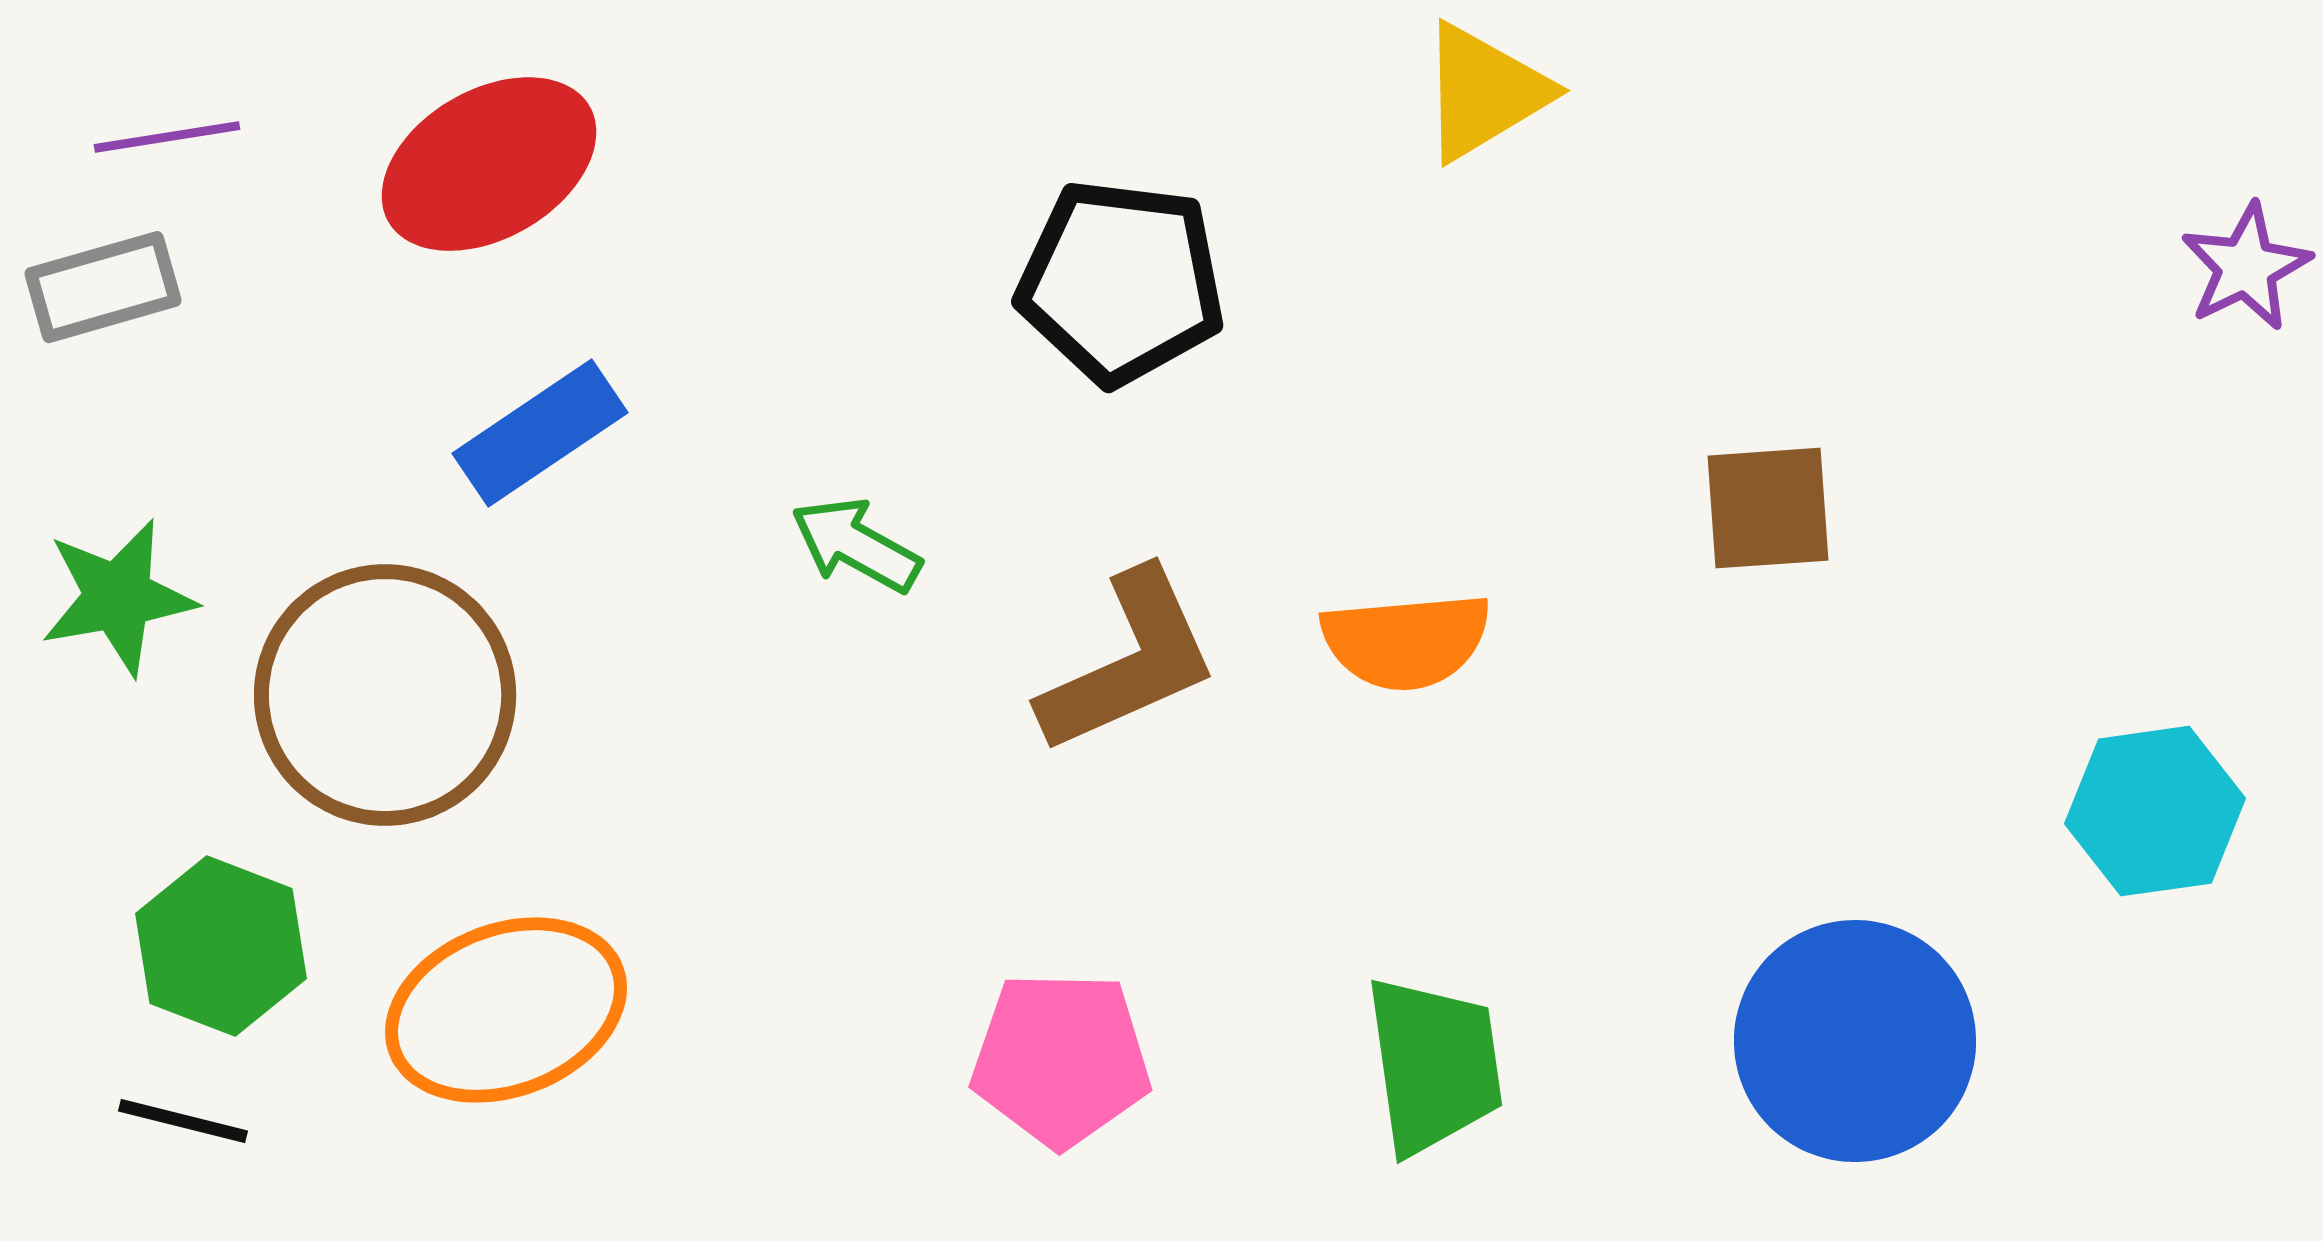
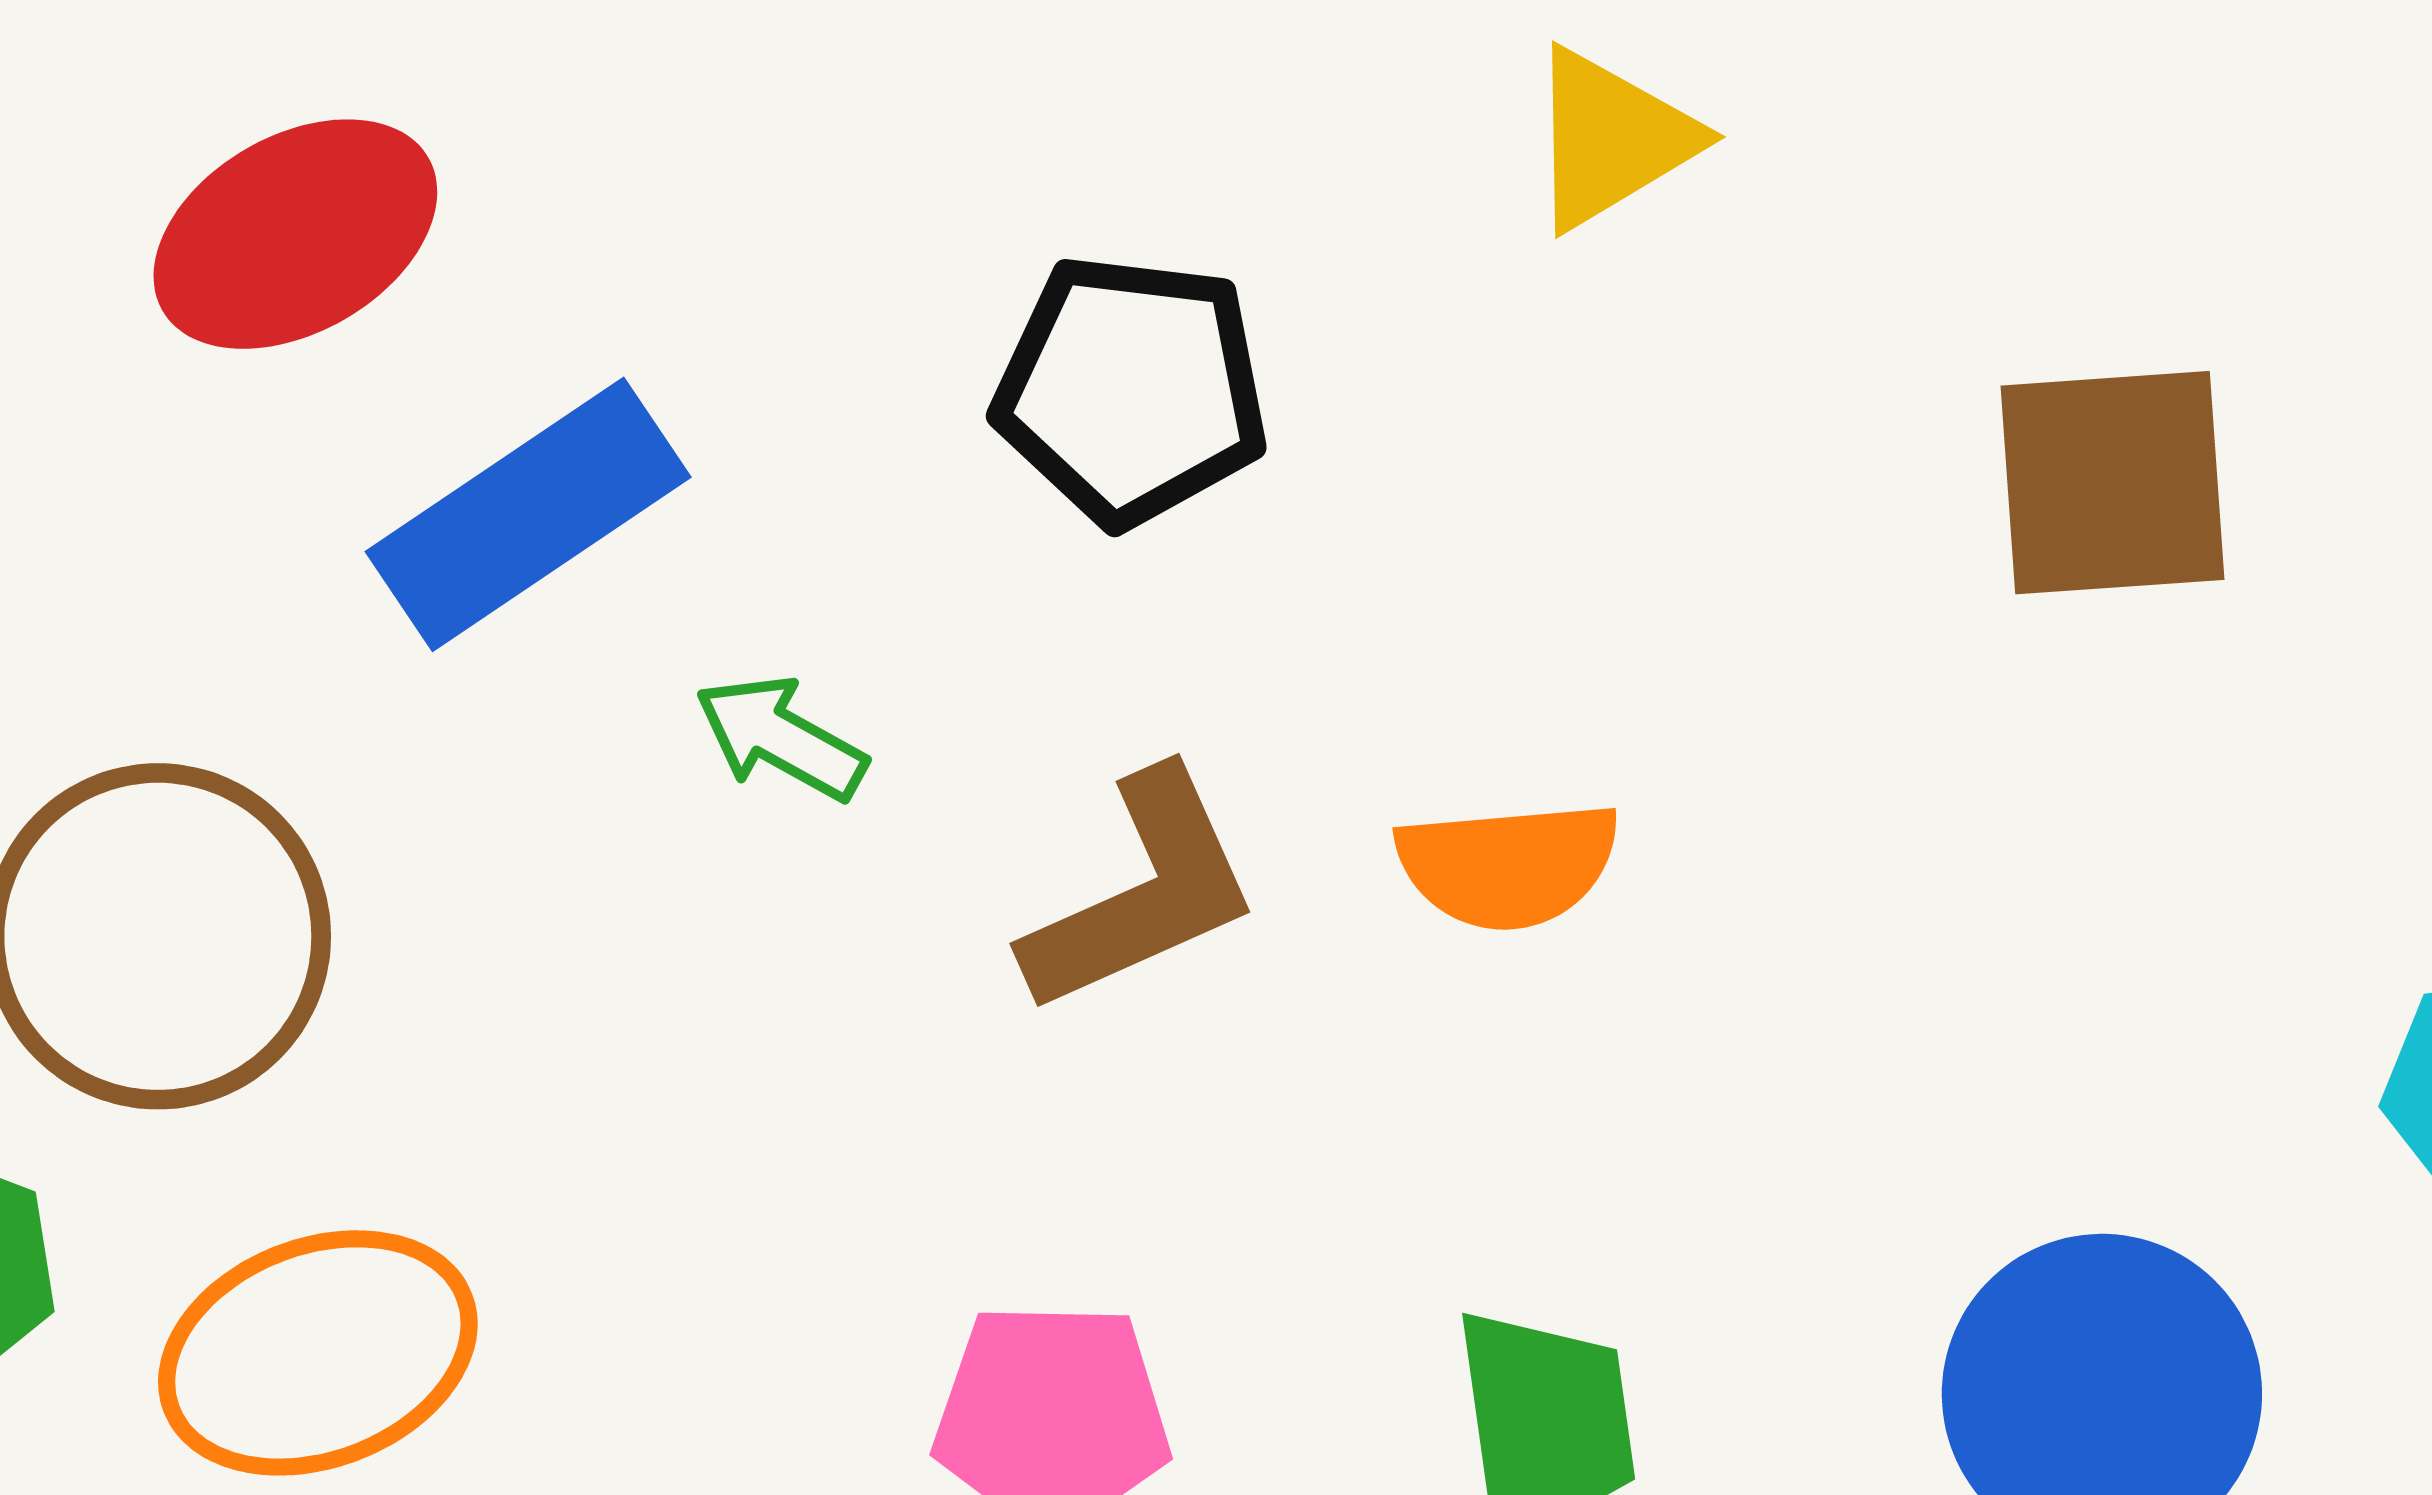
blue rectangle: (540, 433) -> (528, 514), moved, size x1.4
brown square: (1768, 508) -> (2112, 483), moved, size x1.4

